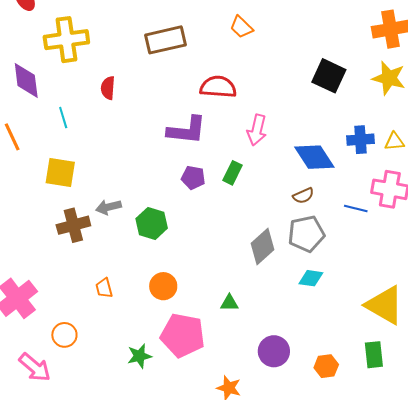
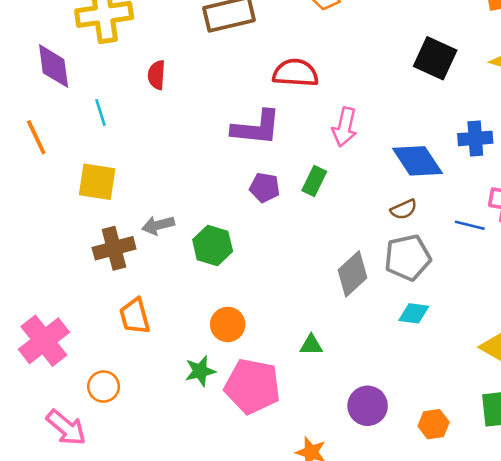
orange trapezoid: (104, 288) -> (135, 316), moved, size x1.4
green star: (139, 356) -> (200, 371), moved

